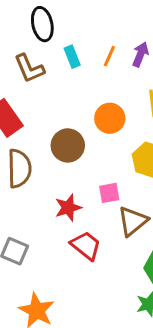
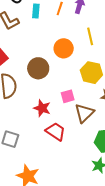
cyan rectangle: (72, 57) -> (36, 11), turned 32
red star: (68, 208) -> (42, 108), turned -30

